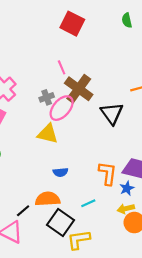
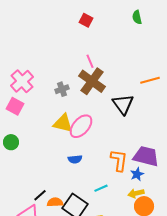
red square: (72, 24) -> (86, 20), size x0.6
pink line: (62, 67) -> (90, 61), moved
pink ellipse: (62, 108) -> (81, 126), moved
orange semicircle: (48, 199) -> (55, 202), moved, size x0.7

